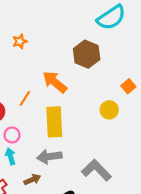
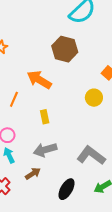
yellow rectangle: (54, 122) -> (45, 117), size x0.5

